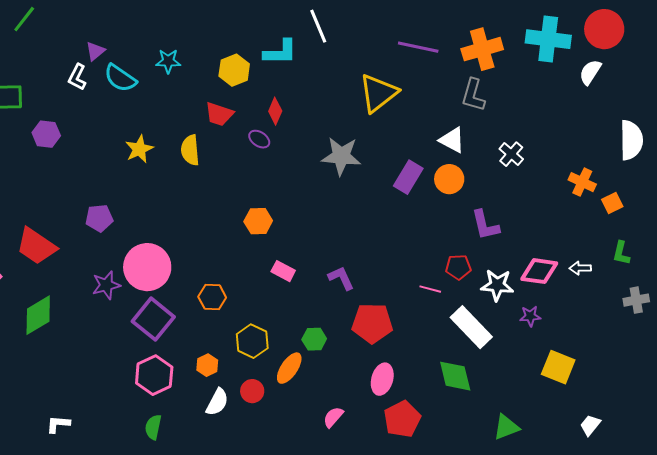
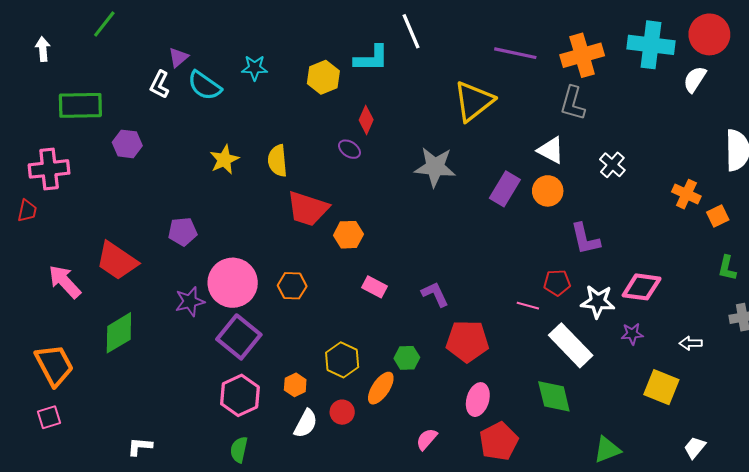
red trapezoid: (219, 114) -> (308, 209), moved, size x1.4
white arrow: (580, 268) -> (691, 343), moved
orange hexagon: (212, 297) -> (292, 286), moved

